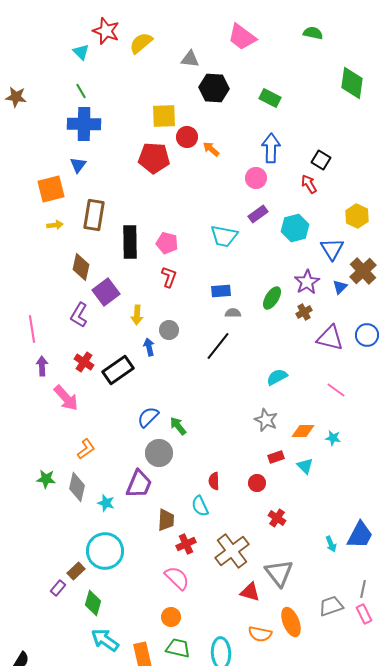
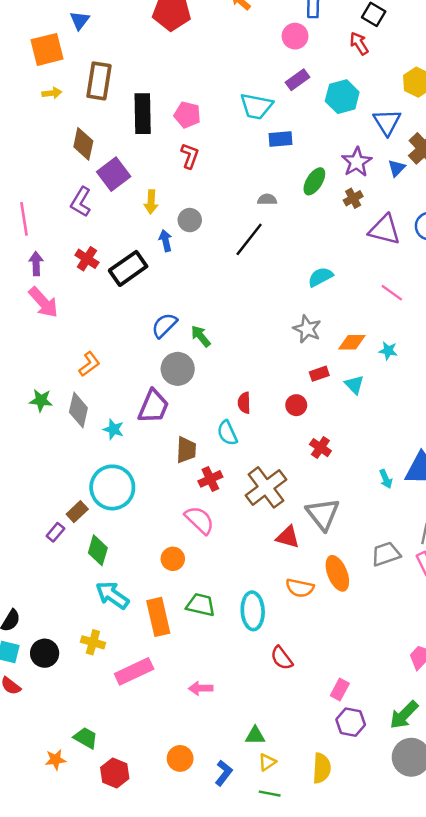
blue rectangle: (221, 291) -> (281, 139), moved
pink arrow: (66, 398) -> (43, 302), moved
orange circle: (171, 617) -> (173, 559), moved

